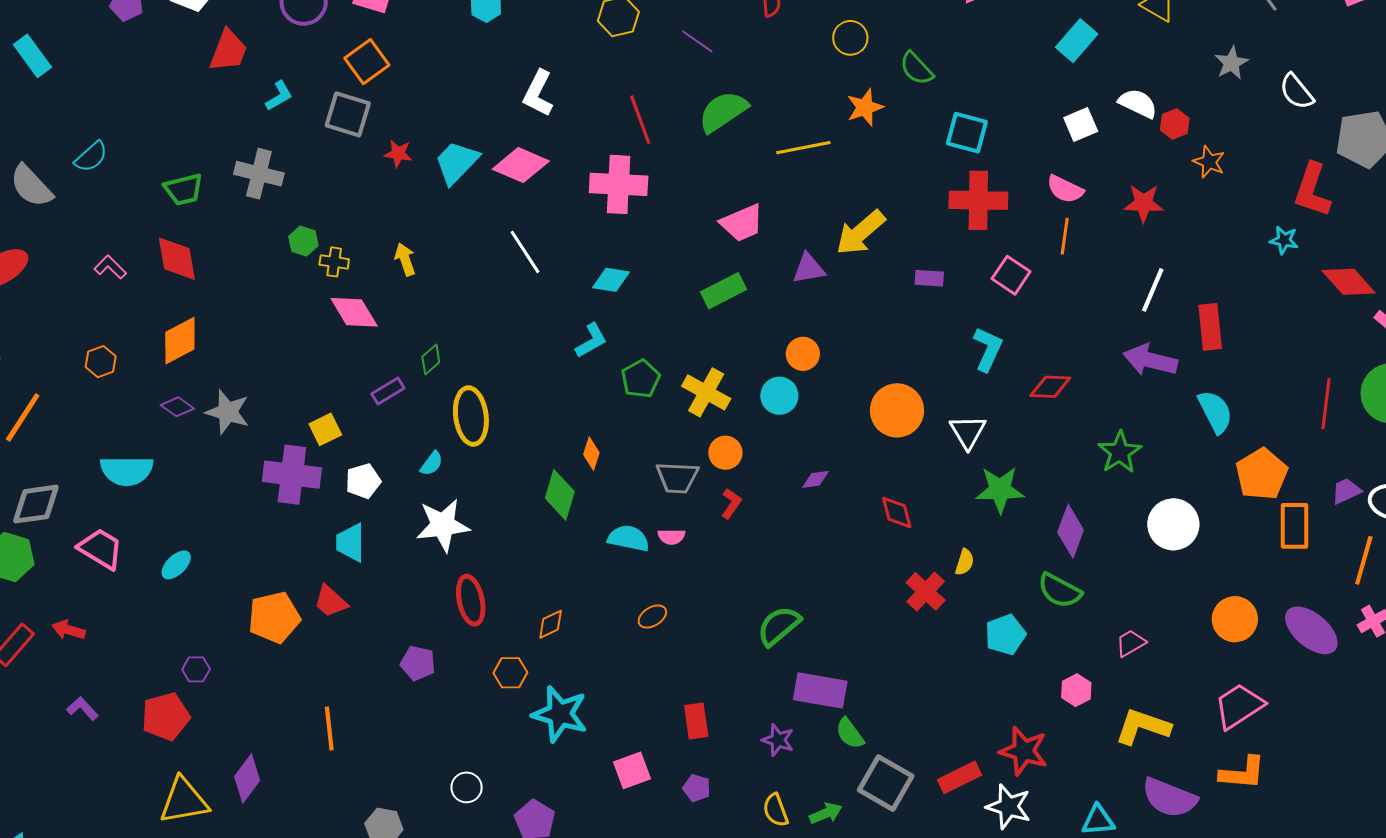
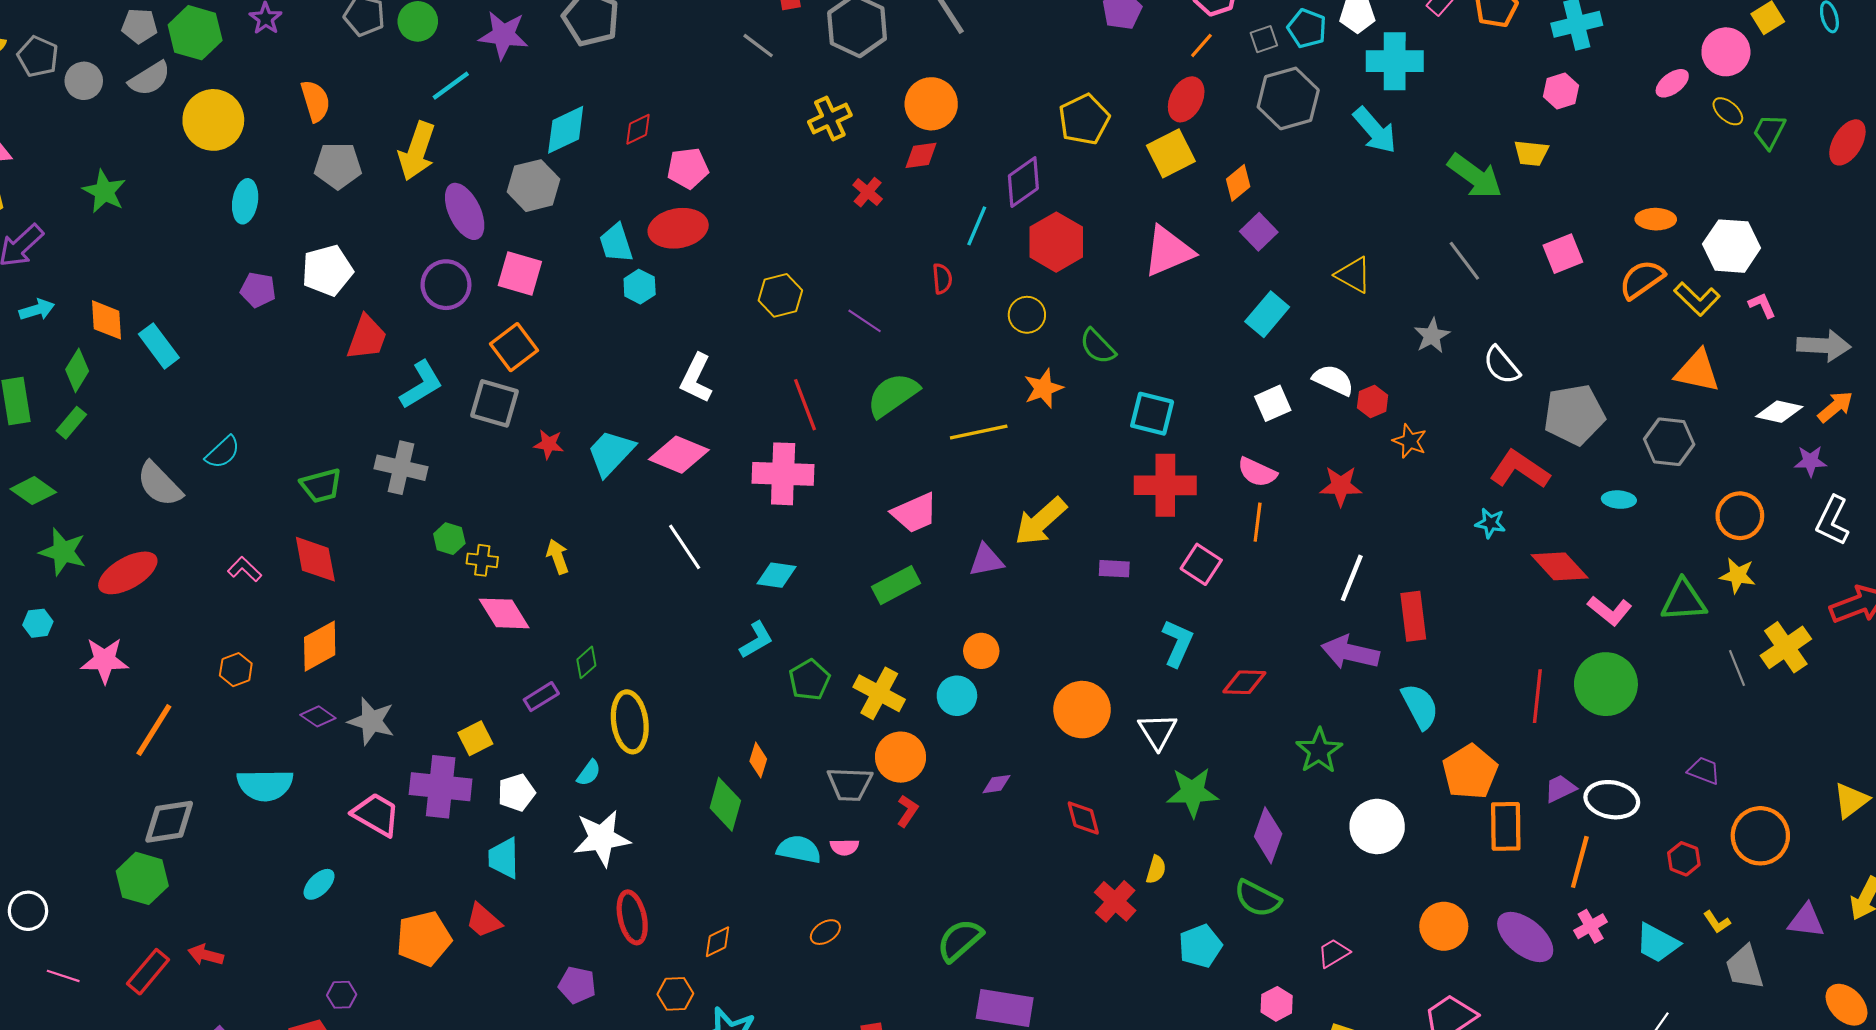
cyan L-shape: (279, 96) -> (421, 385), size x1.5
red L-shape: (1312, 190) -> (1520, 469), turned 106
orange circle: (725, 453) -> (900, 757), size x1.4
pink trapezoid: (101, 549) -> (376, 814), moved

